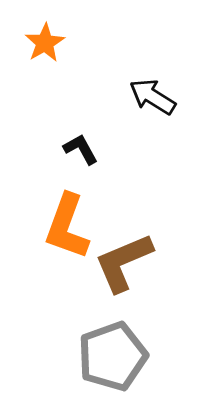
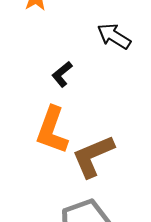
black L-shape: (81, 149) -> (62, 74), turned -100

